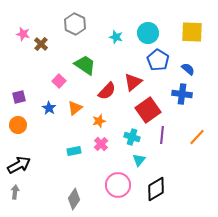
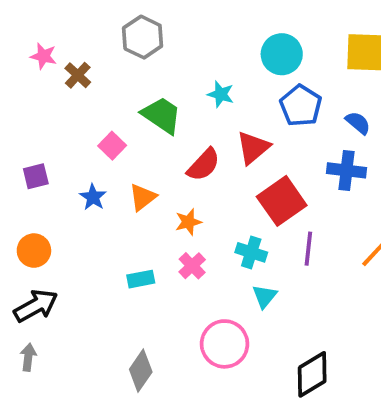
cyan star: (116, 37) -> (221, 94), moved
orange circle: (18, 125) -> (34, 251), moved
black diamond: (156, 189) -> (312, 374), moved

